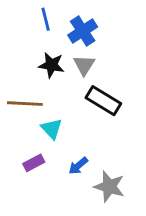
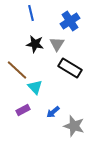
blue cross: (83, 31) -> (70, 21), moved
brown line: (25, 104) -> (17, 70), turned 40

